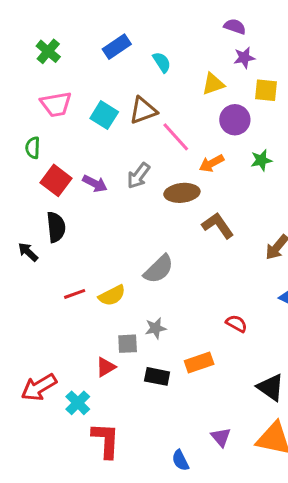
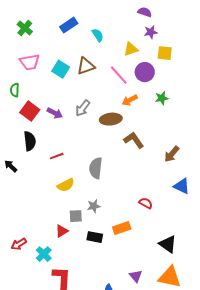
pink line: (176, 137) -> (119, 75), moved
black arrow: (28, 252) -> (11, 166), moved
gray semicircle: (159, 269) -> (96, 168), turned 140
red line: (75, 294) -> (57, 156), moved
red arrow: (39, 387) -> (19, 244), size x0.7

